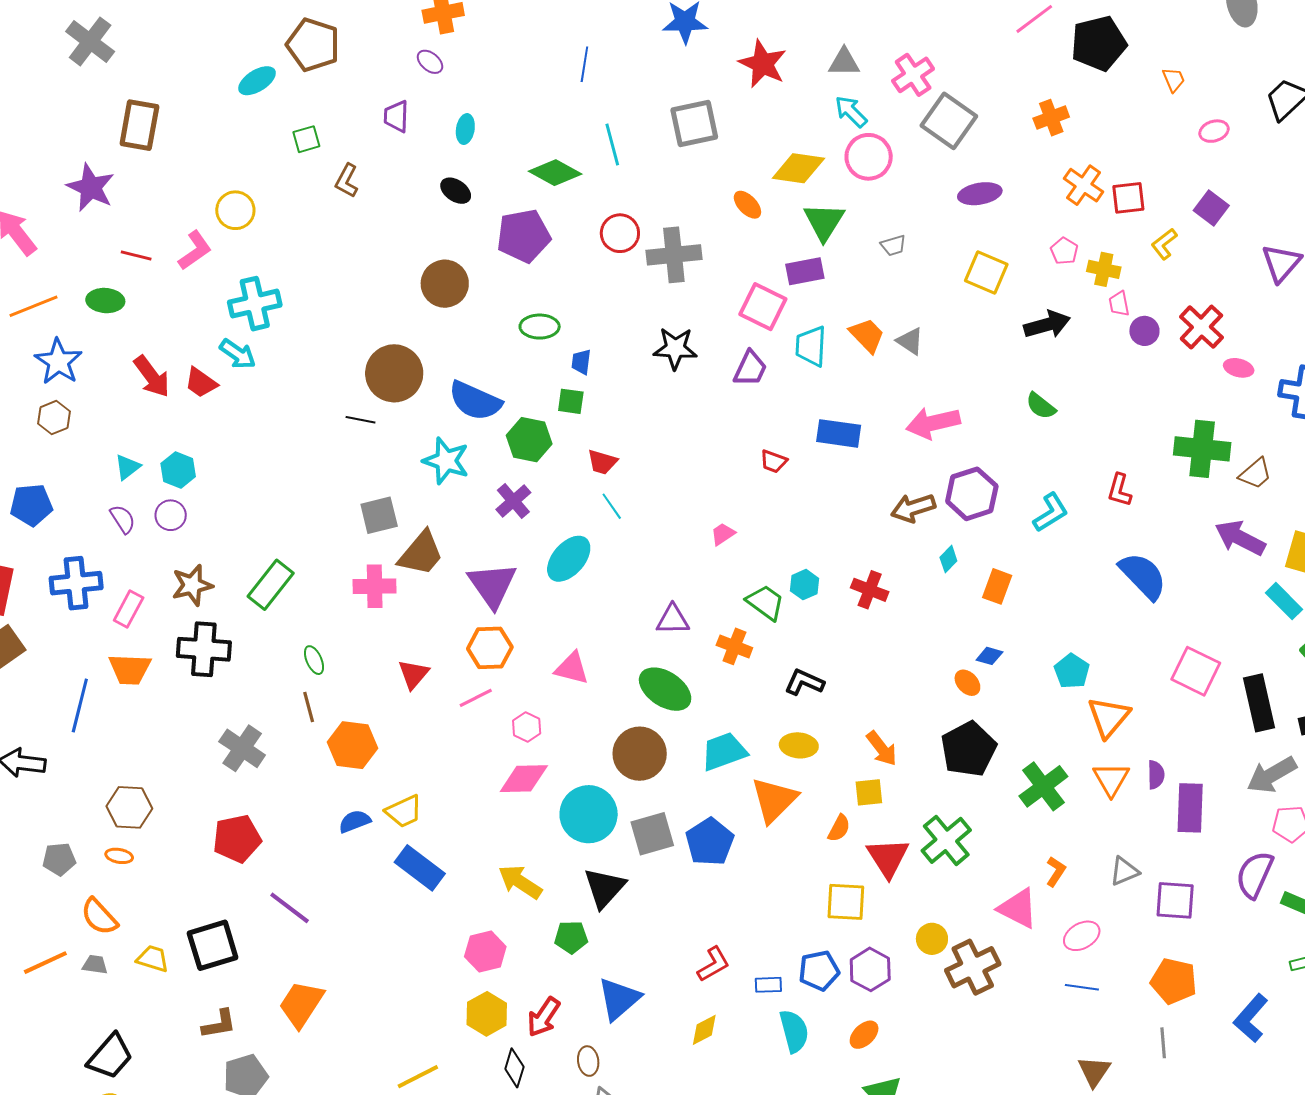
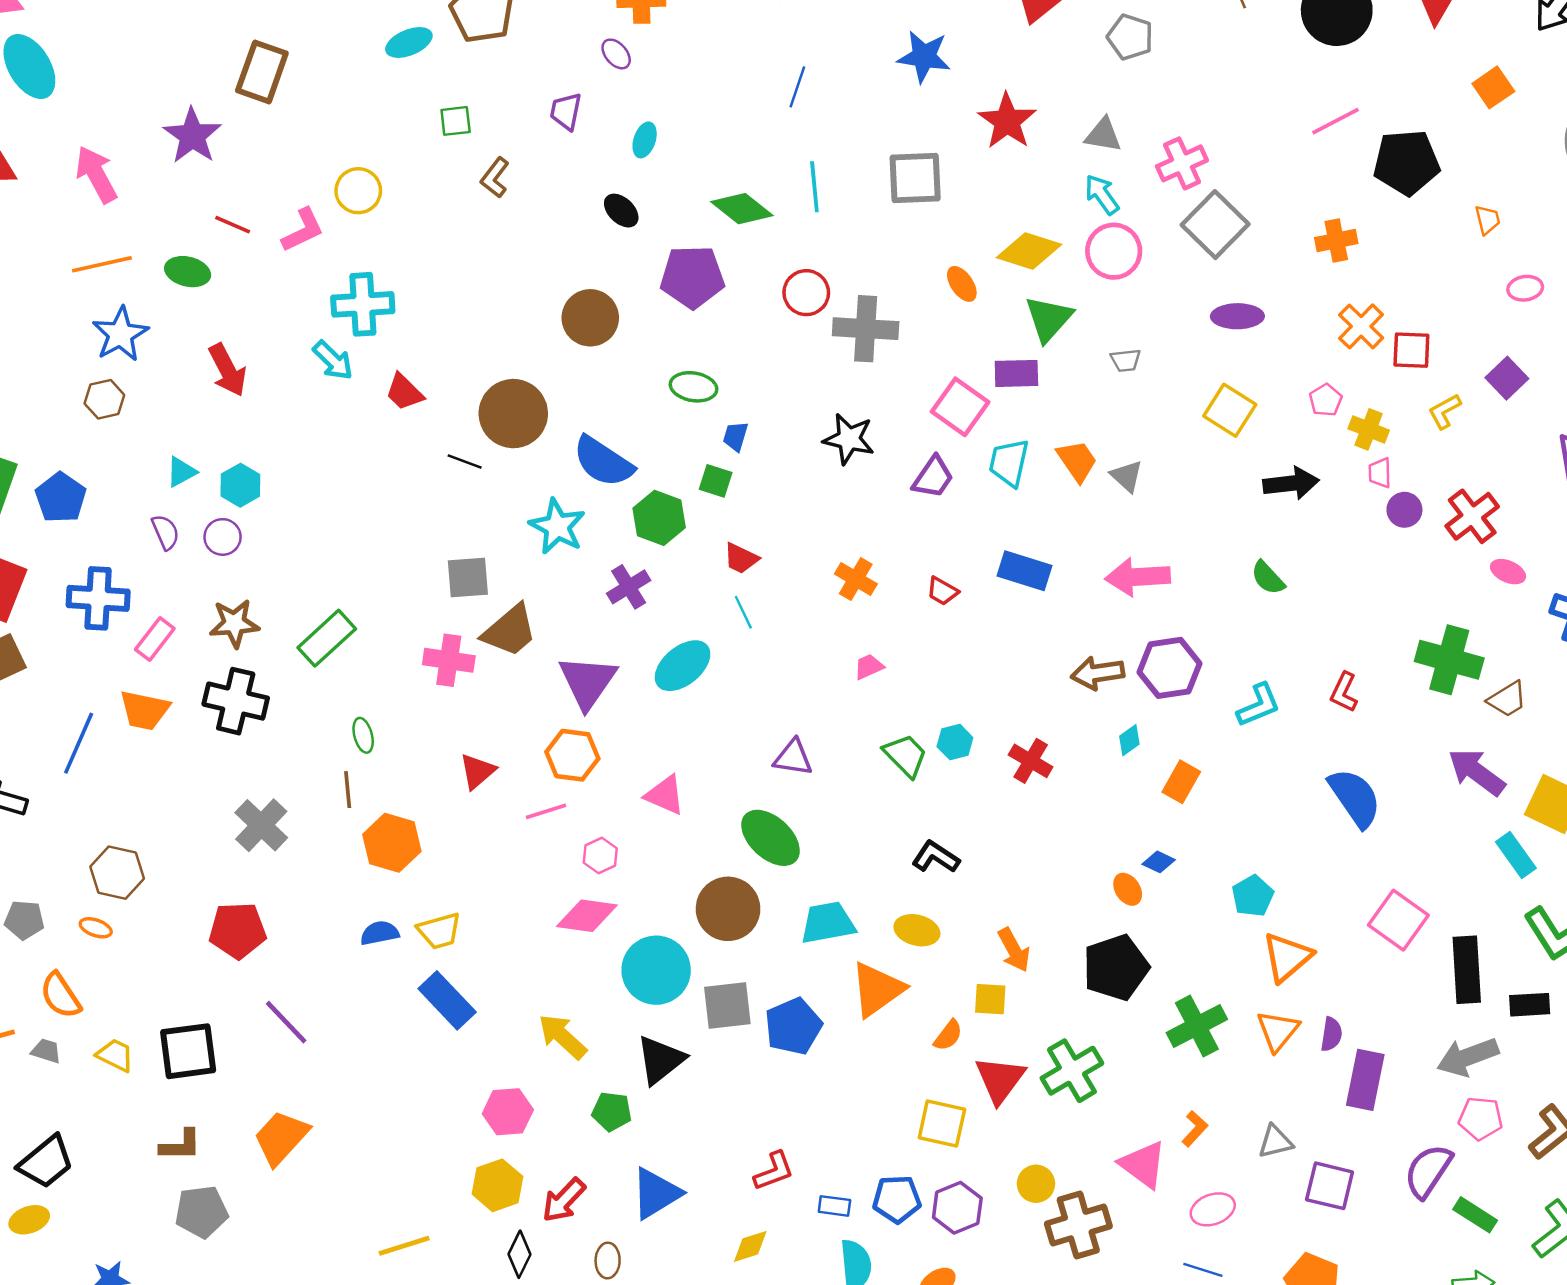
red trapezoid: (201, 383) -> (404, 392), moved
blue pentagon: (31, 505) -> (61, 498), turned 30
orange cross: (734, 646) -> (856, 579), moved

